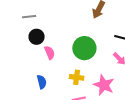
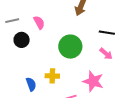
pink semicircle: (50, 53) -> (39, 22), moved
yellow cross: (77, 77) -> (52, 76), moved

